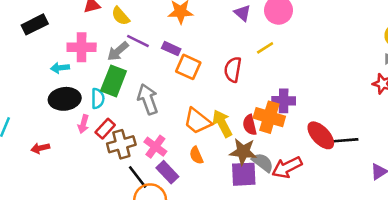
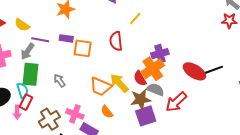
gray arrow: (148, 99) -> (60, 81), size x0.6
orange cross: (269, 117) -> (153, 69), turned -35
red rectangle: (105, 129) -> (26, 102), moved
gray semicircle: (263, 162) -> (155, 89), moved

